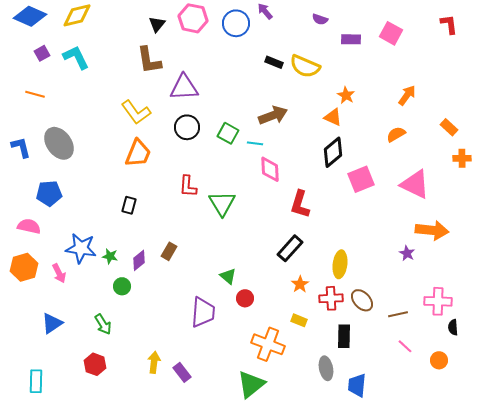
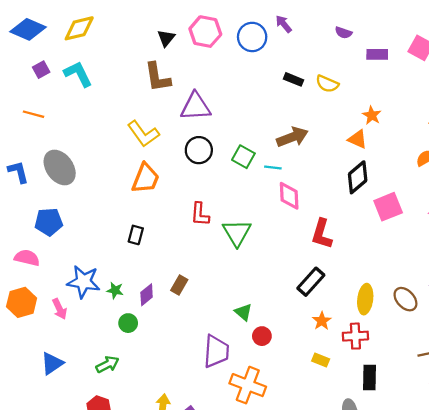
yellow semicircle: (305, 66) -> (327, 84), size x0.7
brown ellipse: (362, 300) -> (405, 299), moved
green arrow: (103, 324) -> (107, 364), turned -85
orange cross: (268, 344) -> (248, 385), moved

